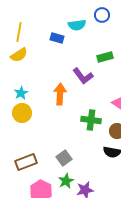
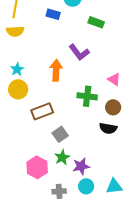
yellow semicircle: (19, 55) -> (15, 31), turned 30
green rectangle: (105, 57) -> (96, 22), moved, turned 35
brown rectangle: (26, 162) -> (42, 111), moved

